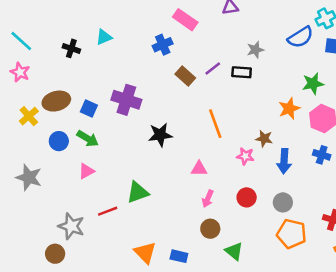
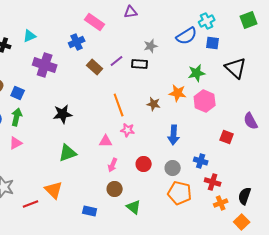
purple cross: (126, 100) -> (45, 65), moved
orange star: (289, 109) -> (178, 93), turned 30
black star: (160, 135) -> (63, 114), moved
green arrow: (88, 139) -> (17, 117), turned -108
brown star: (264, 139) -> (154, 104), moved
blue cross: (322, 155) -> (201, 161), moved
pink star: (245, 156) -> (128, 130), moved
green triangle: (138, 192) -> (68, 153), moved
red line: (108, 211) -> (31, 204), moved
orange triangle: (145, 252) -> (54, 190), moved

